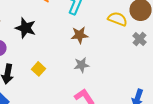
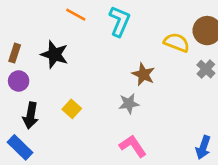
brown star: (80, 35) -> (143, 74), moved, turned 30

